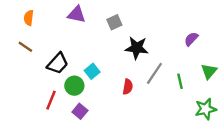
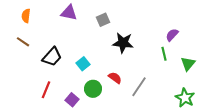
gray line: (154, 73) -> (139, 87), moved
green line: (180, 81) -> (164, 54), moved
green circle: (74, 86) -> (93, 89), moved
red semicircle: (128, 87) -> (115, 78), turned -64
green star: (206, 109) -> (185, 98), turned -30

